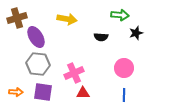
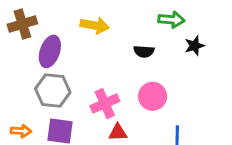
purple ellipse: (36, 37) -> (50, 51), turned 50
pink circle: (124, 68) -> (153, 96), moved

